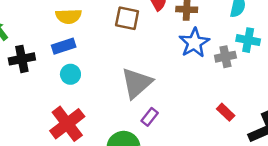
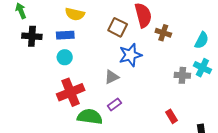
blue star: (194, 43) -> (130, 55), moved
gray triangle: (137, 83) -> (112, 77), size x0.6
red cross: (67, 124) -> (71, 92), moved

